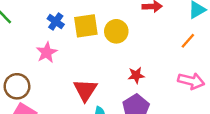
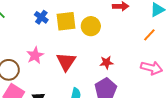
pink star: (47, 52) -> (35, 55), moved
red triangle: (85, 90) -> (66, 62), moved

